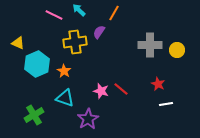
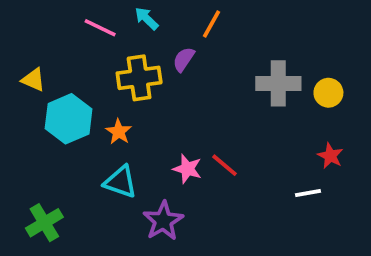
red star: (158, 84) -> (330, 156), moved
green cross: (34, 115) -> (44, 223), moved

